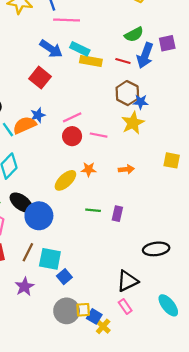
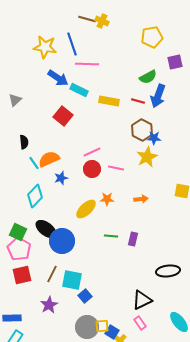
purple square: (167, 43) -> (175, 62), moved
blue arrow: (51, 49) -> (58, 78), moved
cyan rectangle: (80, 49) -> (79, 90), moved
blue star: (38, 115) -> (61, 178), moved

